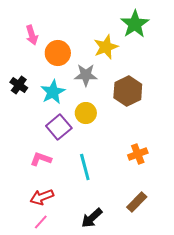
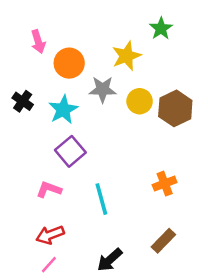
green star: (135, 24) -> (161, 28), size x0.7
brown hexagon: (128, 91) -> (175, 108), moved
yellow circle: (86, 113) -> (140, 101), moved

